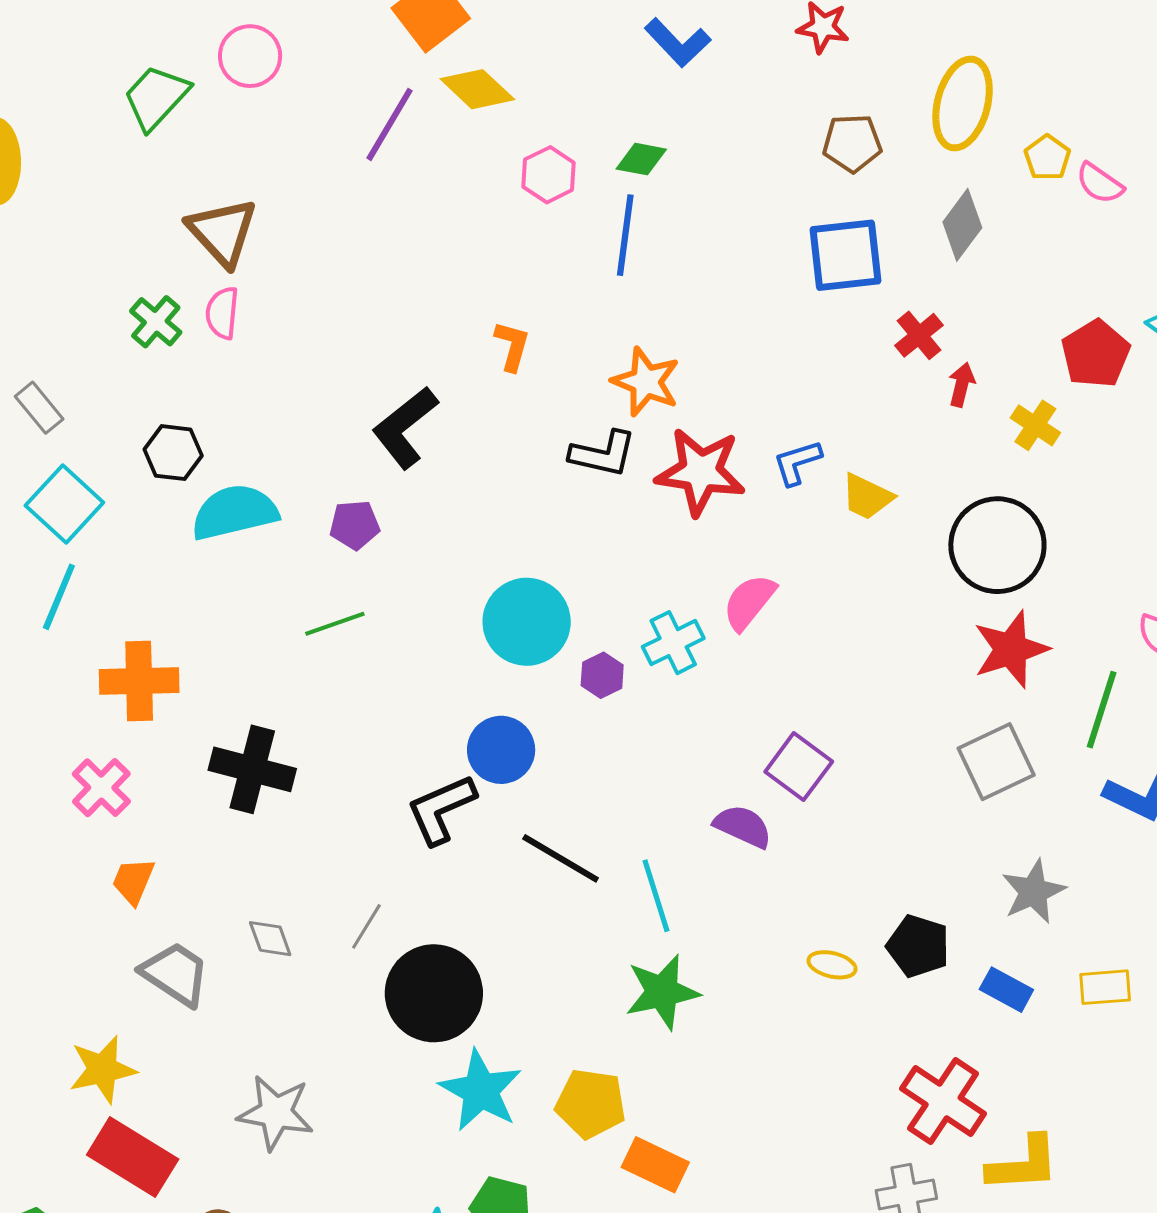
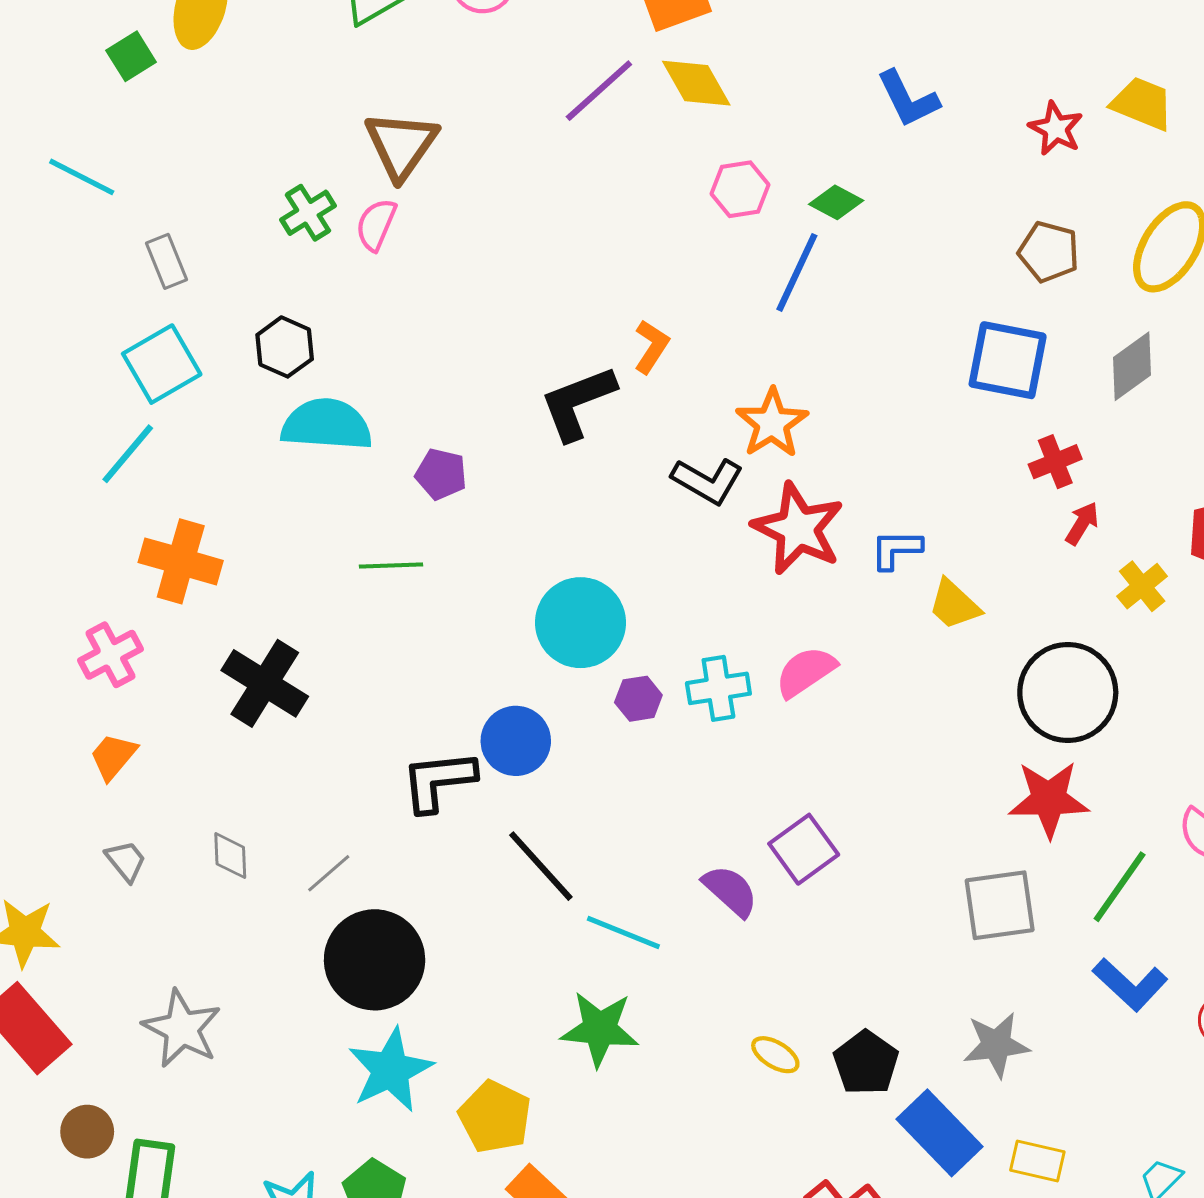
black L-shape: (405, 427) -> (578, 403), moved
cyan line: (656, 896) -> (623, 932), turned -68
gray trapezoid: (175, 974) -> (126, 861), size x0.6
blue rectangle: (1006, 990) -> (940, 1133), size x1.6

